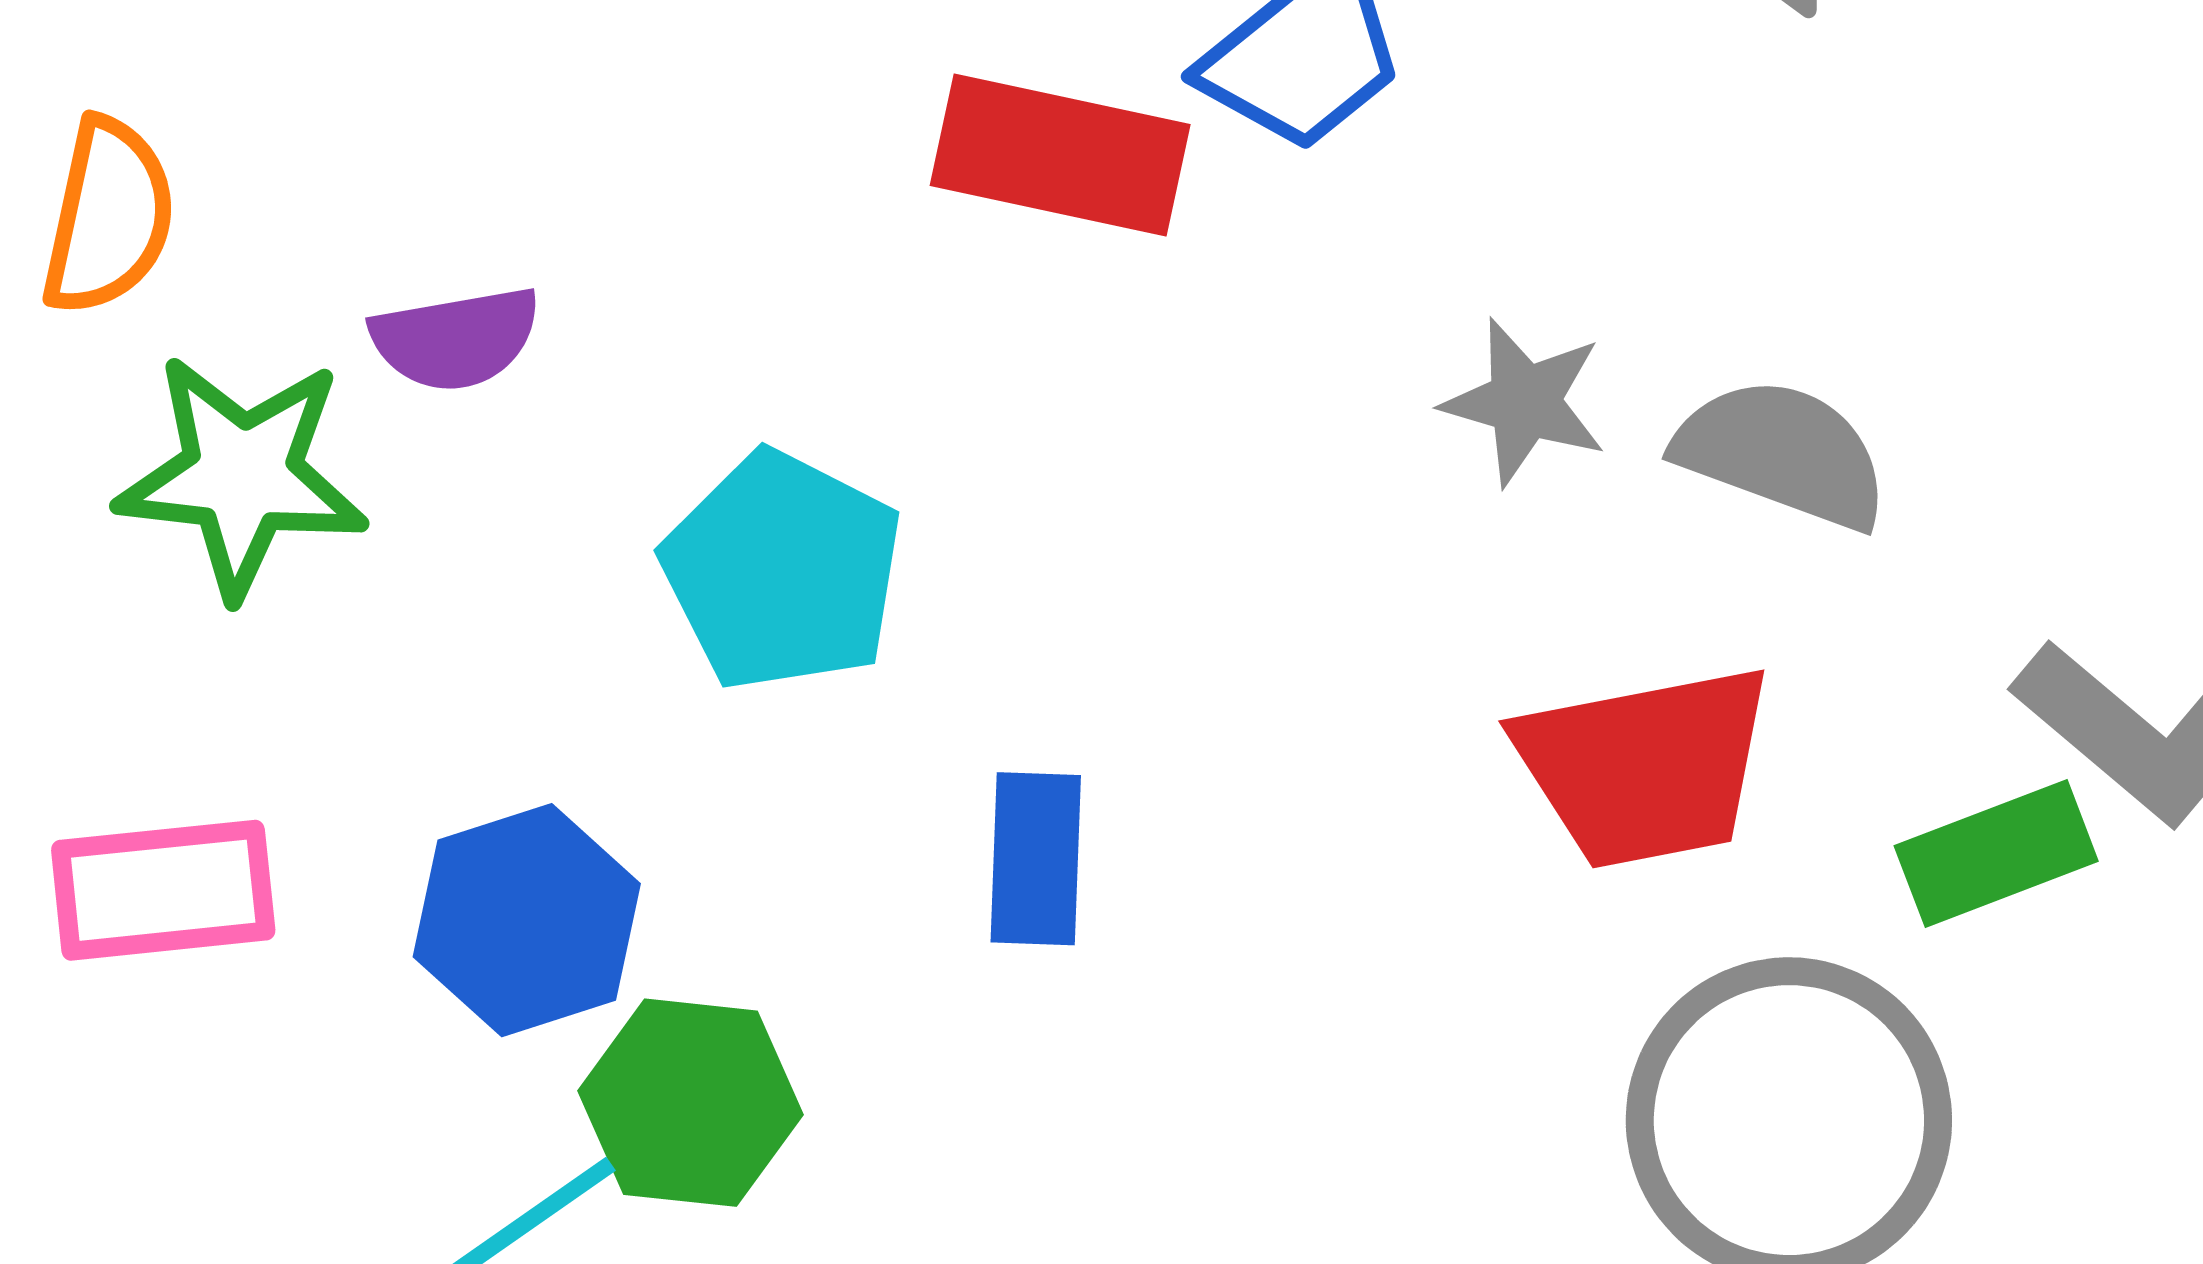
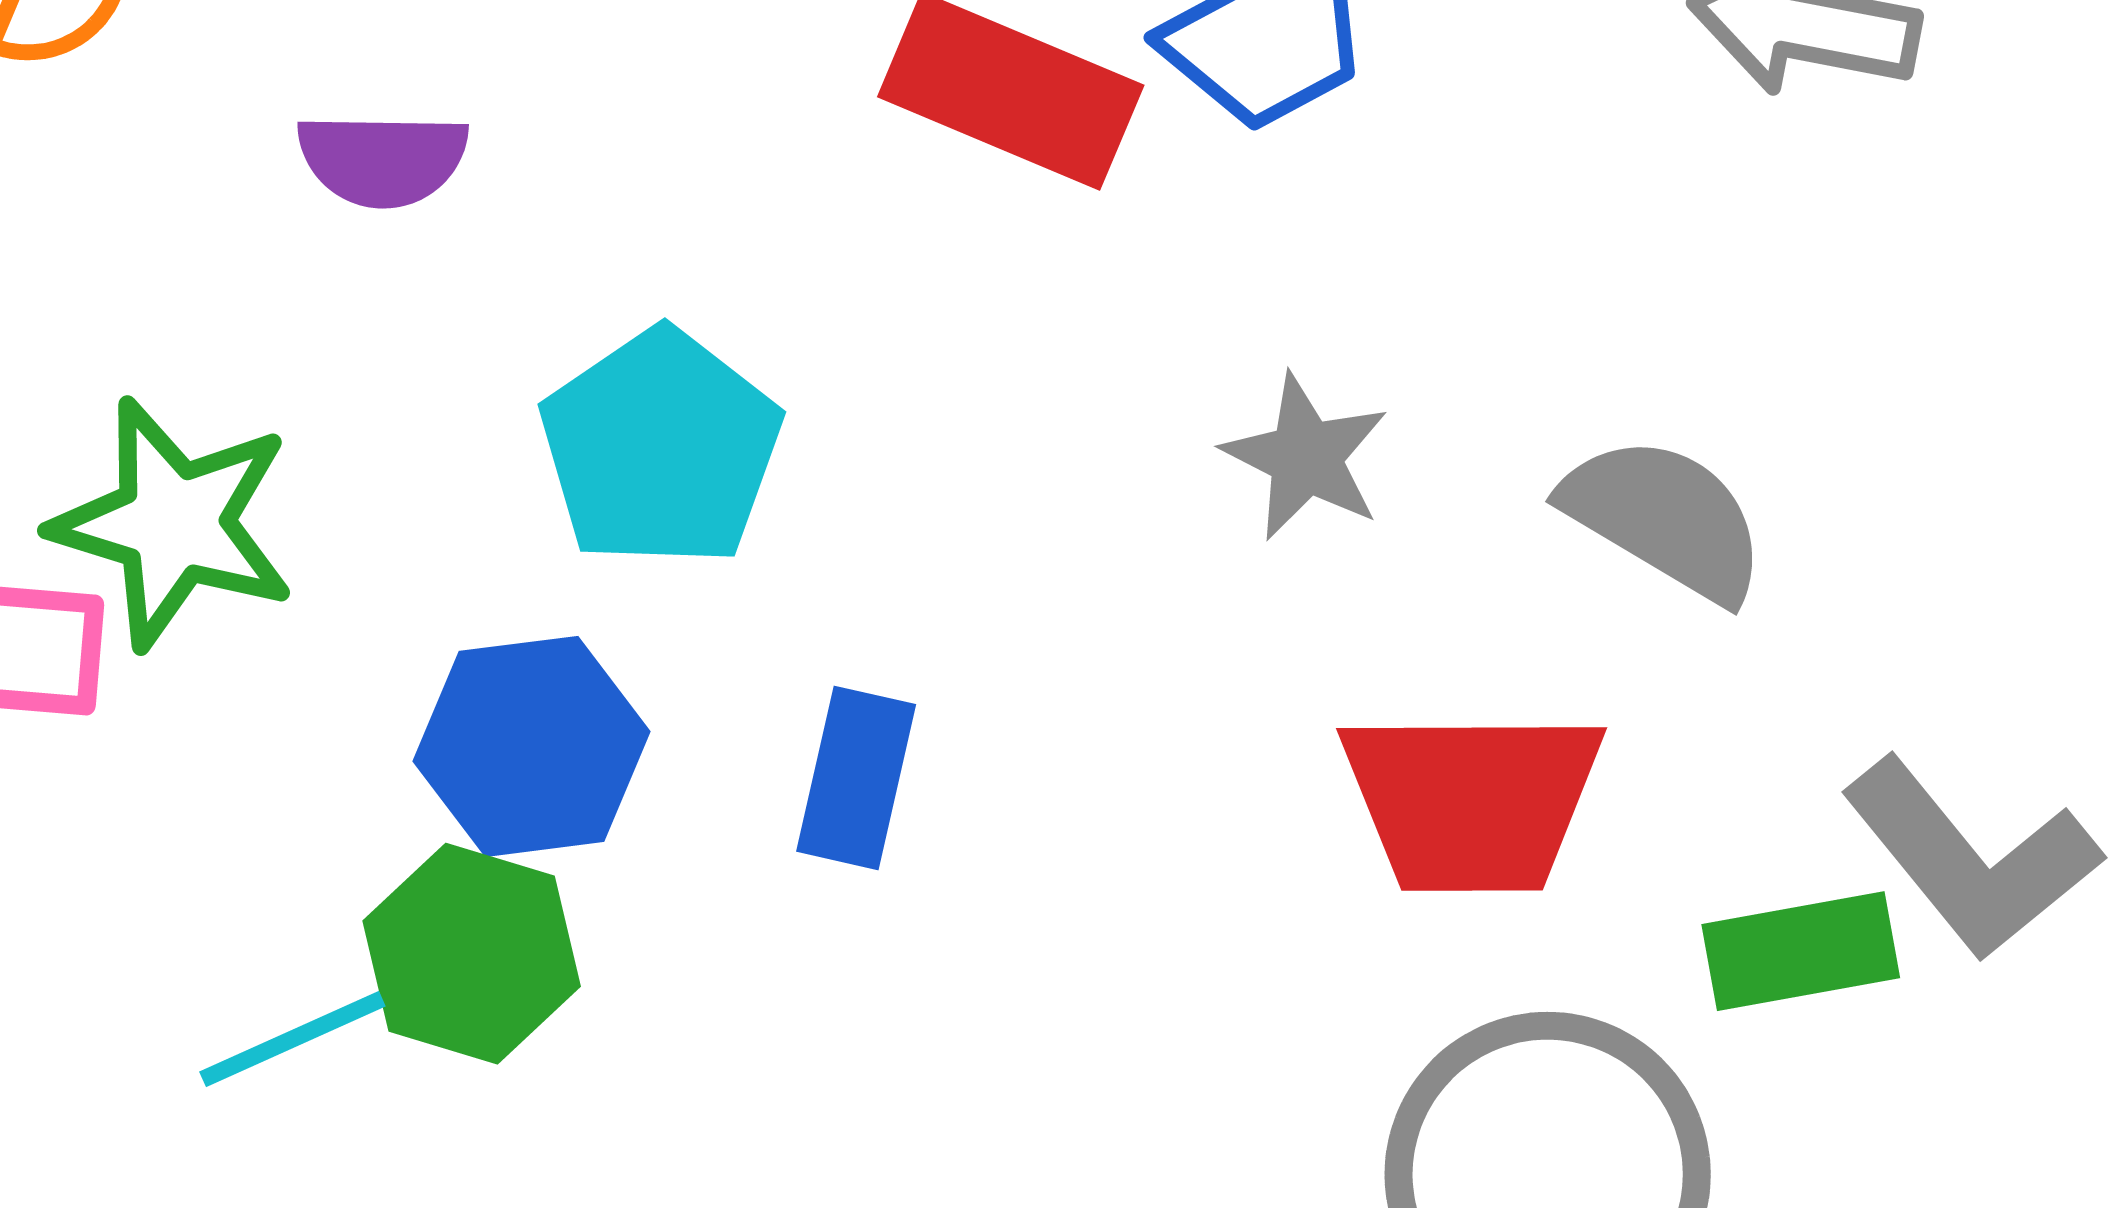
gray star: (1524, 402) -> (1306, 457), moved
green star: (242, 475) -> (174, 523), moved
blue hexagon: (527, 920) -> (532, 746), moved

